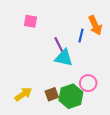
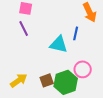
blue line: (81, 35) -> (76, 33), moved
purple line: (59, 45) -> (24, 28), moved

